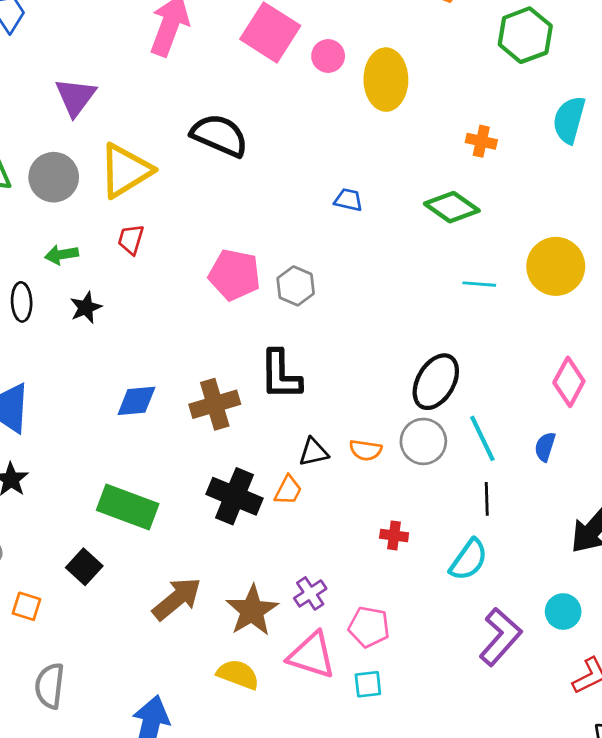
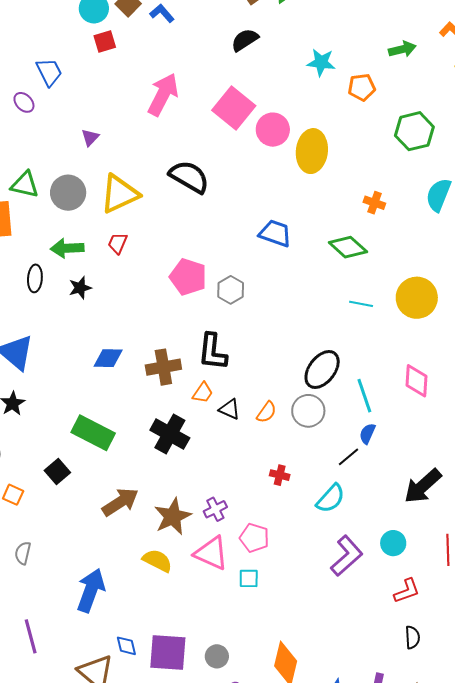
pink circle: (328, 56) -> (273, 130), size x1.4
purple triangle: (75, 97) -> (90, 137), size x0.6
blue trapezoid: (348, 200) -> (275, 233), size x1.6
green arrow: (61, 255) -> (67, 248), size x1.4
pink diamond: (569, 382) -> (416, 381), turned -32
cyan line: (482, 438) -> (364, 396), moved
blue semicircle: (545, 447) -> (367, 434), moved
orange semicircle: (366, 450) -> (267, 412), turned -70
black triangle: (314, 452) -> (230, 409), turned 30
orange trapezoid: (288, 490) -> (203, 393), moved
black line: (487, 499) -> (348, 457), turned 45
gray semicircle: (50, 686) -> (23, 553), size x0.7

